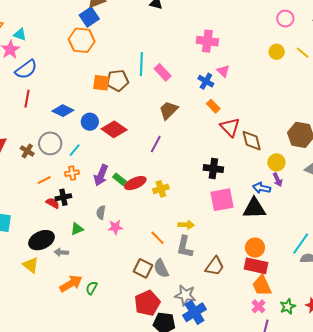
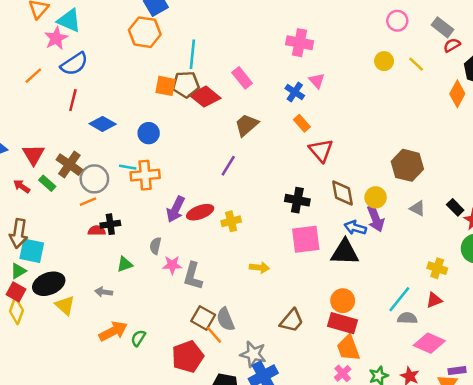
cyan triangle: (20, 34) -> (69, 20), size x1.5
cyan line: (141, 64) -> (192, 54), moved
blue diamond: (63, 111) -> (103, 124), moved
red diamond: (114, 129) -> (205, 97), moved
brown diamond: (252, 141) -> (342, 193), moved
gray circle: (50, 143) -> (94, 179), moved
cyan line: (75, 150) -> (128, 167), turned 56
brown cross: (27, 151) -> (69, 165), size x1.5
orange cross: (72, 173) -> (145, 175), moved, size x1.6
purple arrow: (101, 175) -> (176, 209), moved
green rectangle: (120, 179) -> (47, 183), moved
purple arrow: (278, 180) -> (376, 219), size x1.5
red semicircle: (53, 203) -> (97, 231), turned -32
orange line: (157, 238) -> (214, 335), moved
black ellipse: (42, 240) -> (49, 284), moved
gray L-shape: (185, 247) -> (193, 276), moved
red pentagon: (147, 303) -> (188, 357), moved

